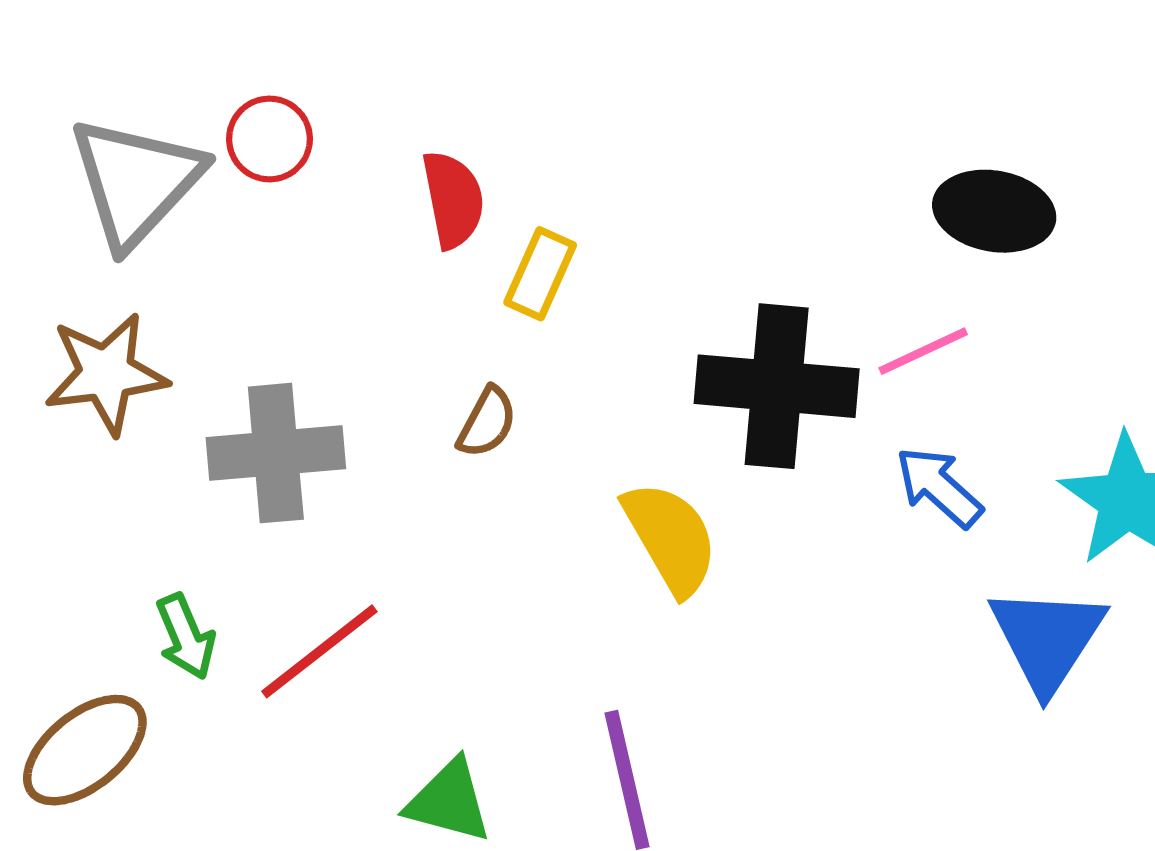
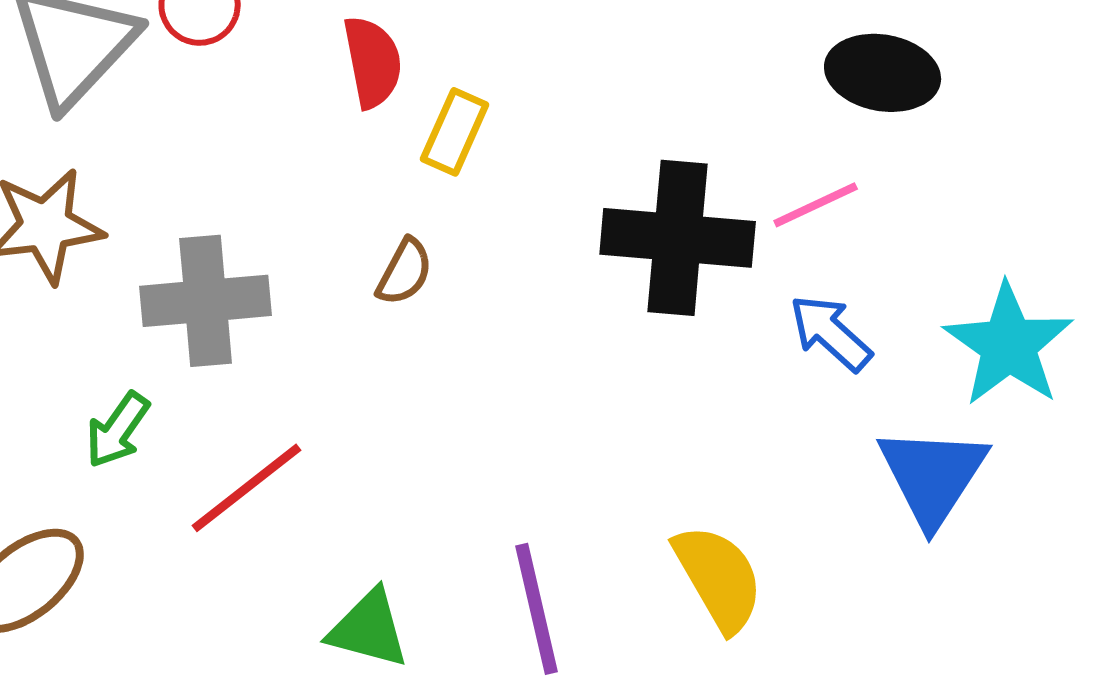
yellow semicircle: (671, 538) -> (719, 578), moved
green arrow: (186, 637) -> (118, 430), moved, turned 58

